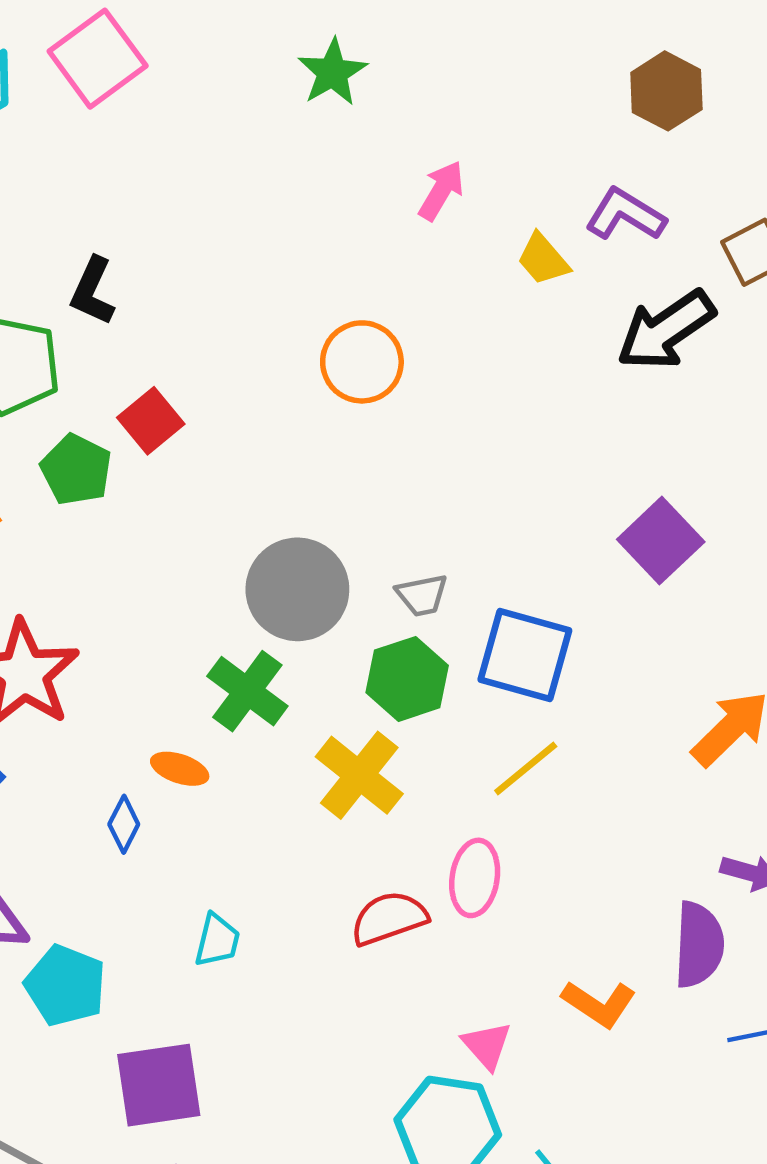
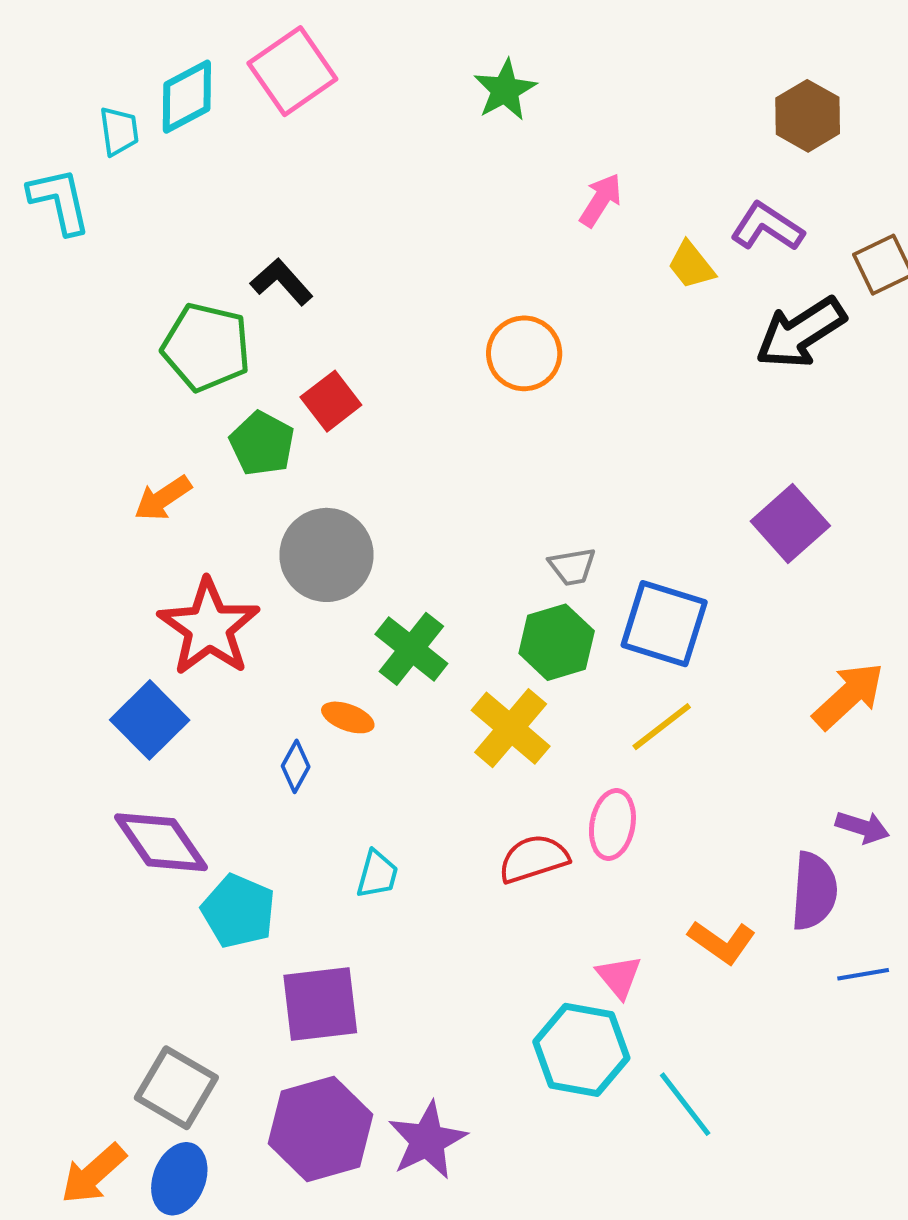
black L-shape: (93, 291) -> (282, 282), turned 112
gray circle: (297, 589) -> (326, 555), moved

